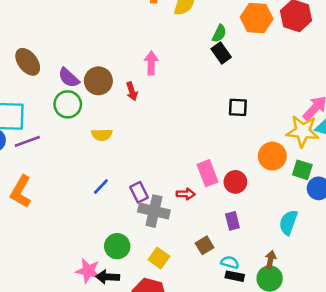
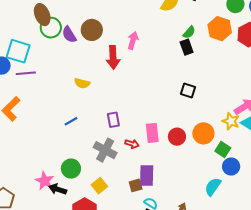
brown circle: (98, 81) -> (92, 30), moved
red arrow: (132, 91) -> (113, 57), size x1.6
green circle: (68, 104) -> (51, 28), moved
yellow star: (303, 131) -> (231, 121), size x0.7
red circle: (235, 182) -> (177, 137), moved
purple rectangle: (139, 192) -> (113, 120), moved
purple rectangle: (232, 221) -> (147, 176), moved, size x1.5
cyan semicircle: (288, 222) -> (213, 187), moved

